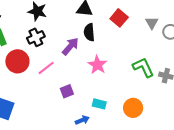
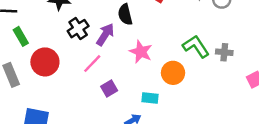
black cross: (36, 37) -> (78, 29), moved
pink line: (46, 68) -> (92, 64), moved
orange circle: (133, 108) -> (173, 73), moved

